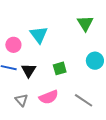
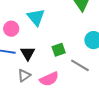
gray triangle: (22, 100) -> (24, 75), moved, turned 40
gray line: (84, 100) -> (80, 65), moved

